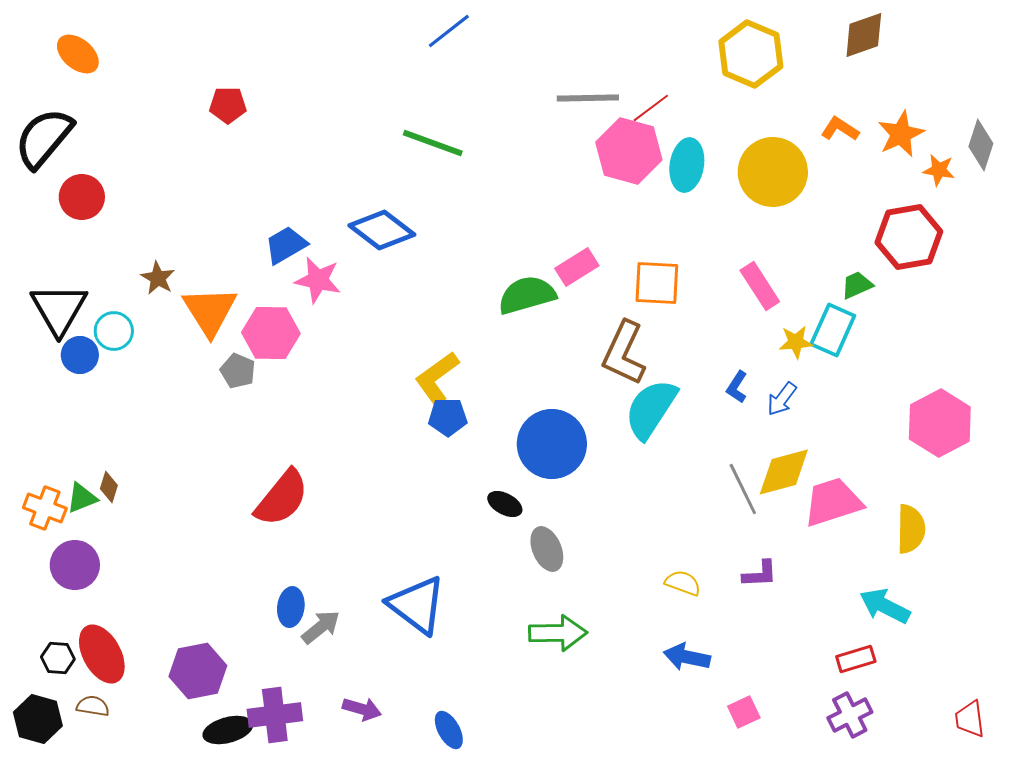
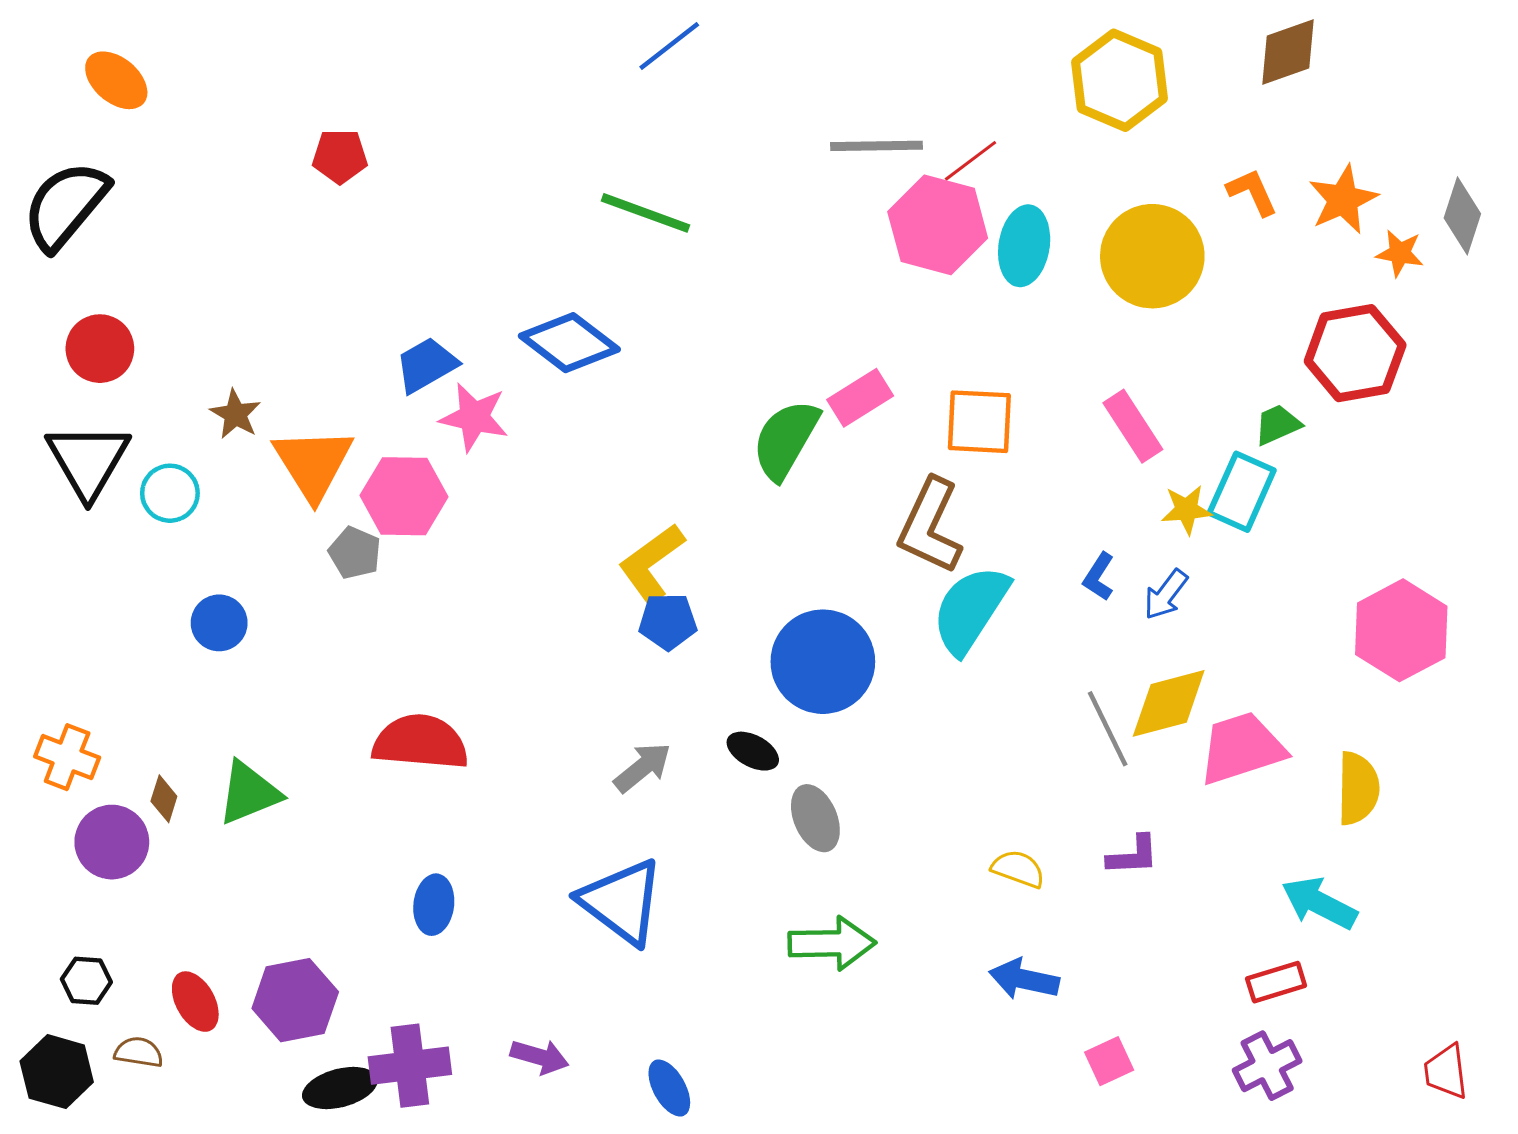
orange L-shape: (840, 129) -> (1252, 192), turned 33
red circle: (82, 197) -> (100, 349), moved
green semicircle: (527, 295) -> (786, 440), turned -44
blue circle: (80, 355) -> (219, 623), moved
brown diamond: (109, 487) -> (164, 799), moved
green triangle: (82, 498) -> (249, 793), moved, size x1.4
red semicircle: (282, 498) -> (420, 742), turned -124
gray arrow: (321, 627) -> (642, 767), moved
red ellipse: (102, 654) -> (195, 1002), moved, size x0.7

